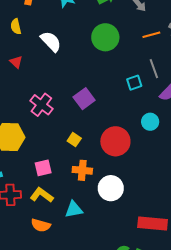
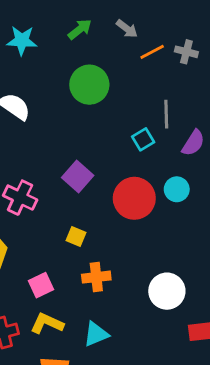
orange line: (151, 35) -> (152, 52), moved
gray line: (154, 69) -> (166, 114), turned 30
red circle: (115, 141) -> (134, 198), moved
white circle: (111, 188) -> (167, 291), moved

